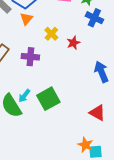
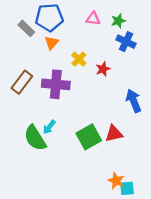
purple cross: (30, 57) -> (56, 84), size x1.4
green square: (48, 99) -> (89, 137), moved
red triangle: (97, 113) -> (114, 134), moved, turned -42

